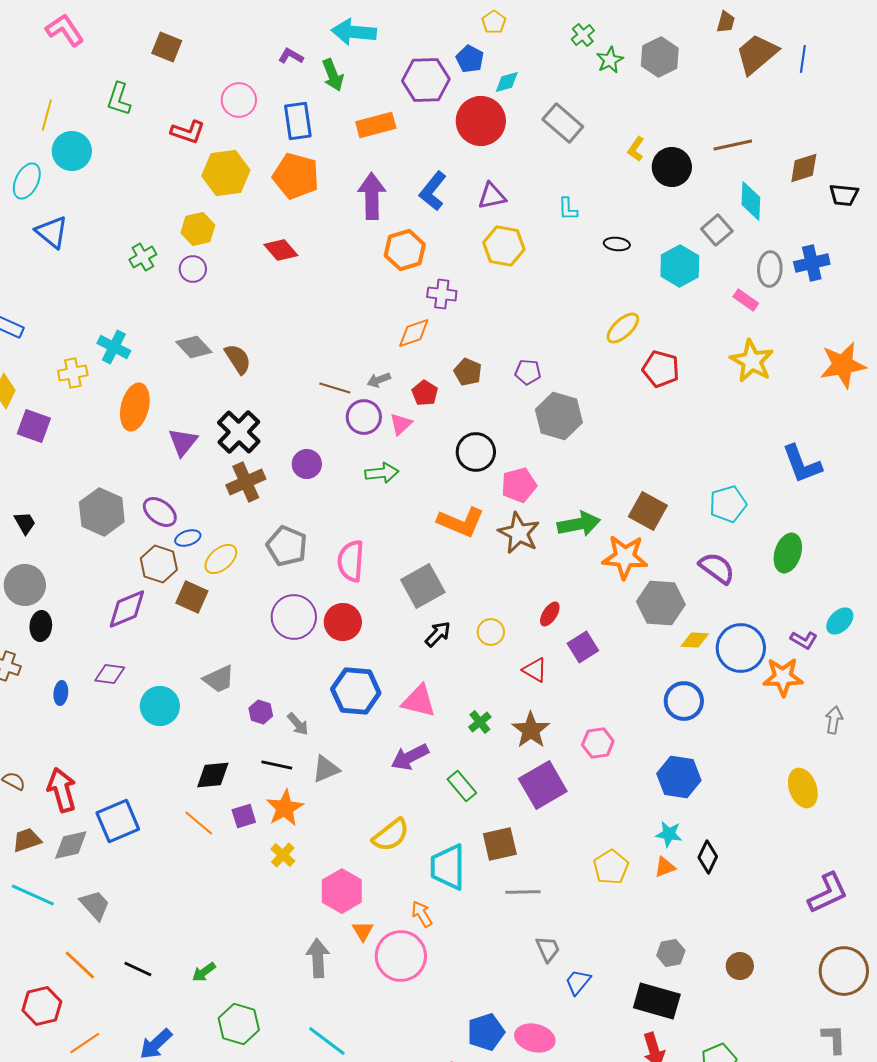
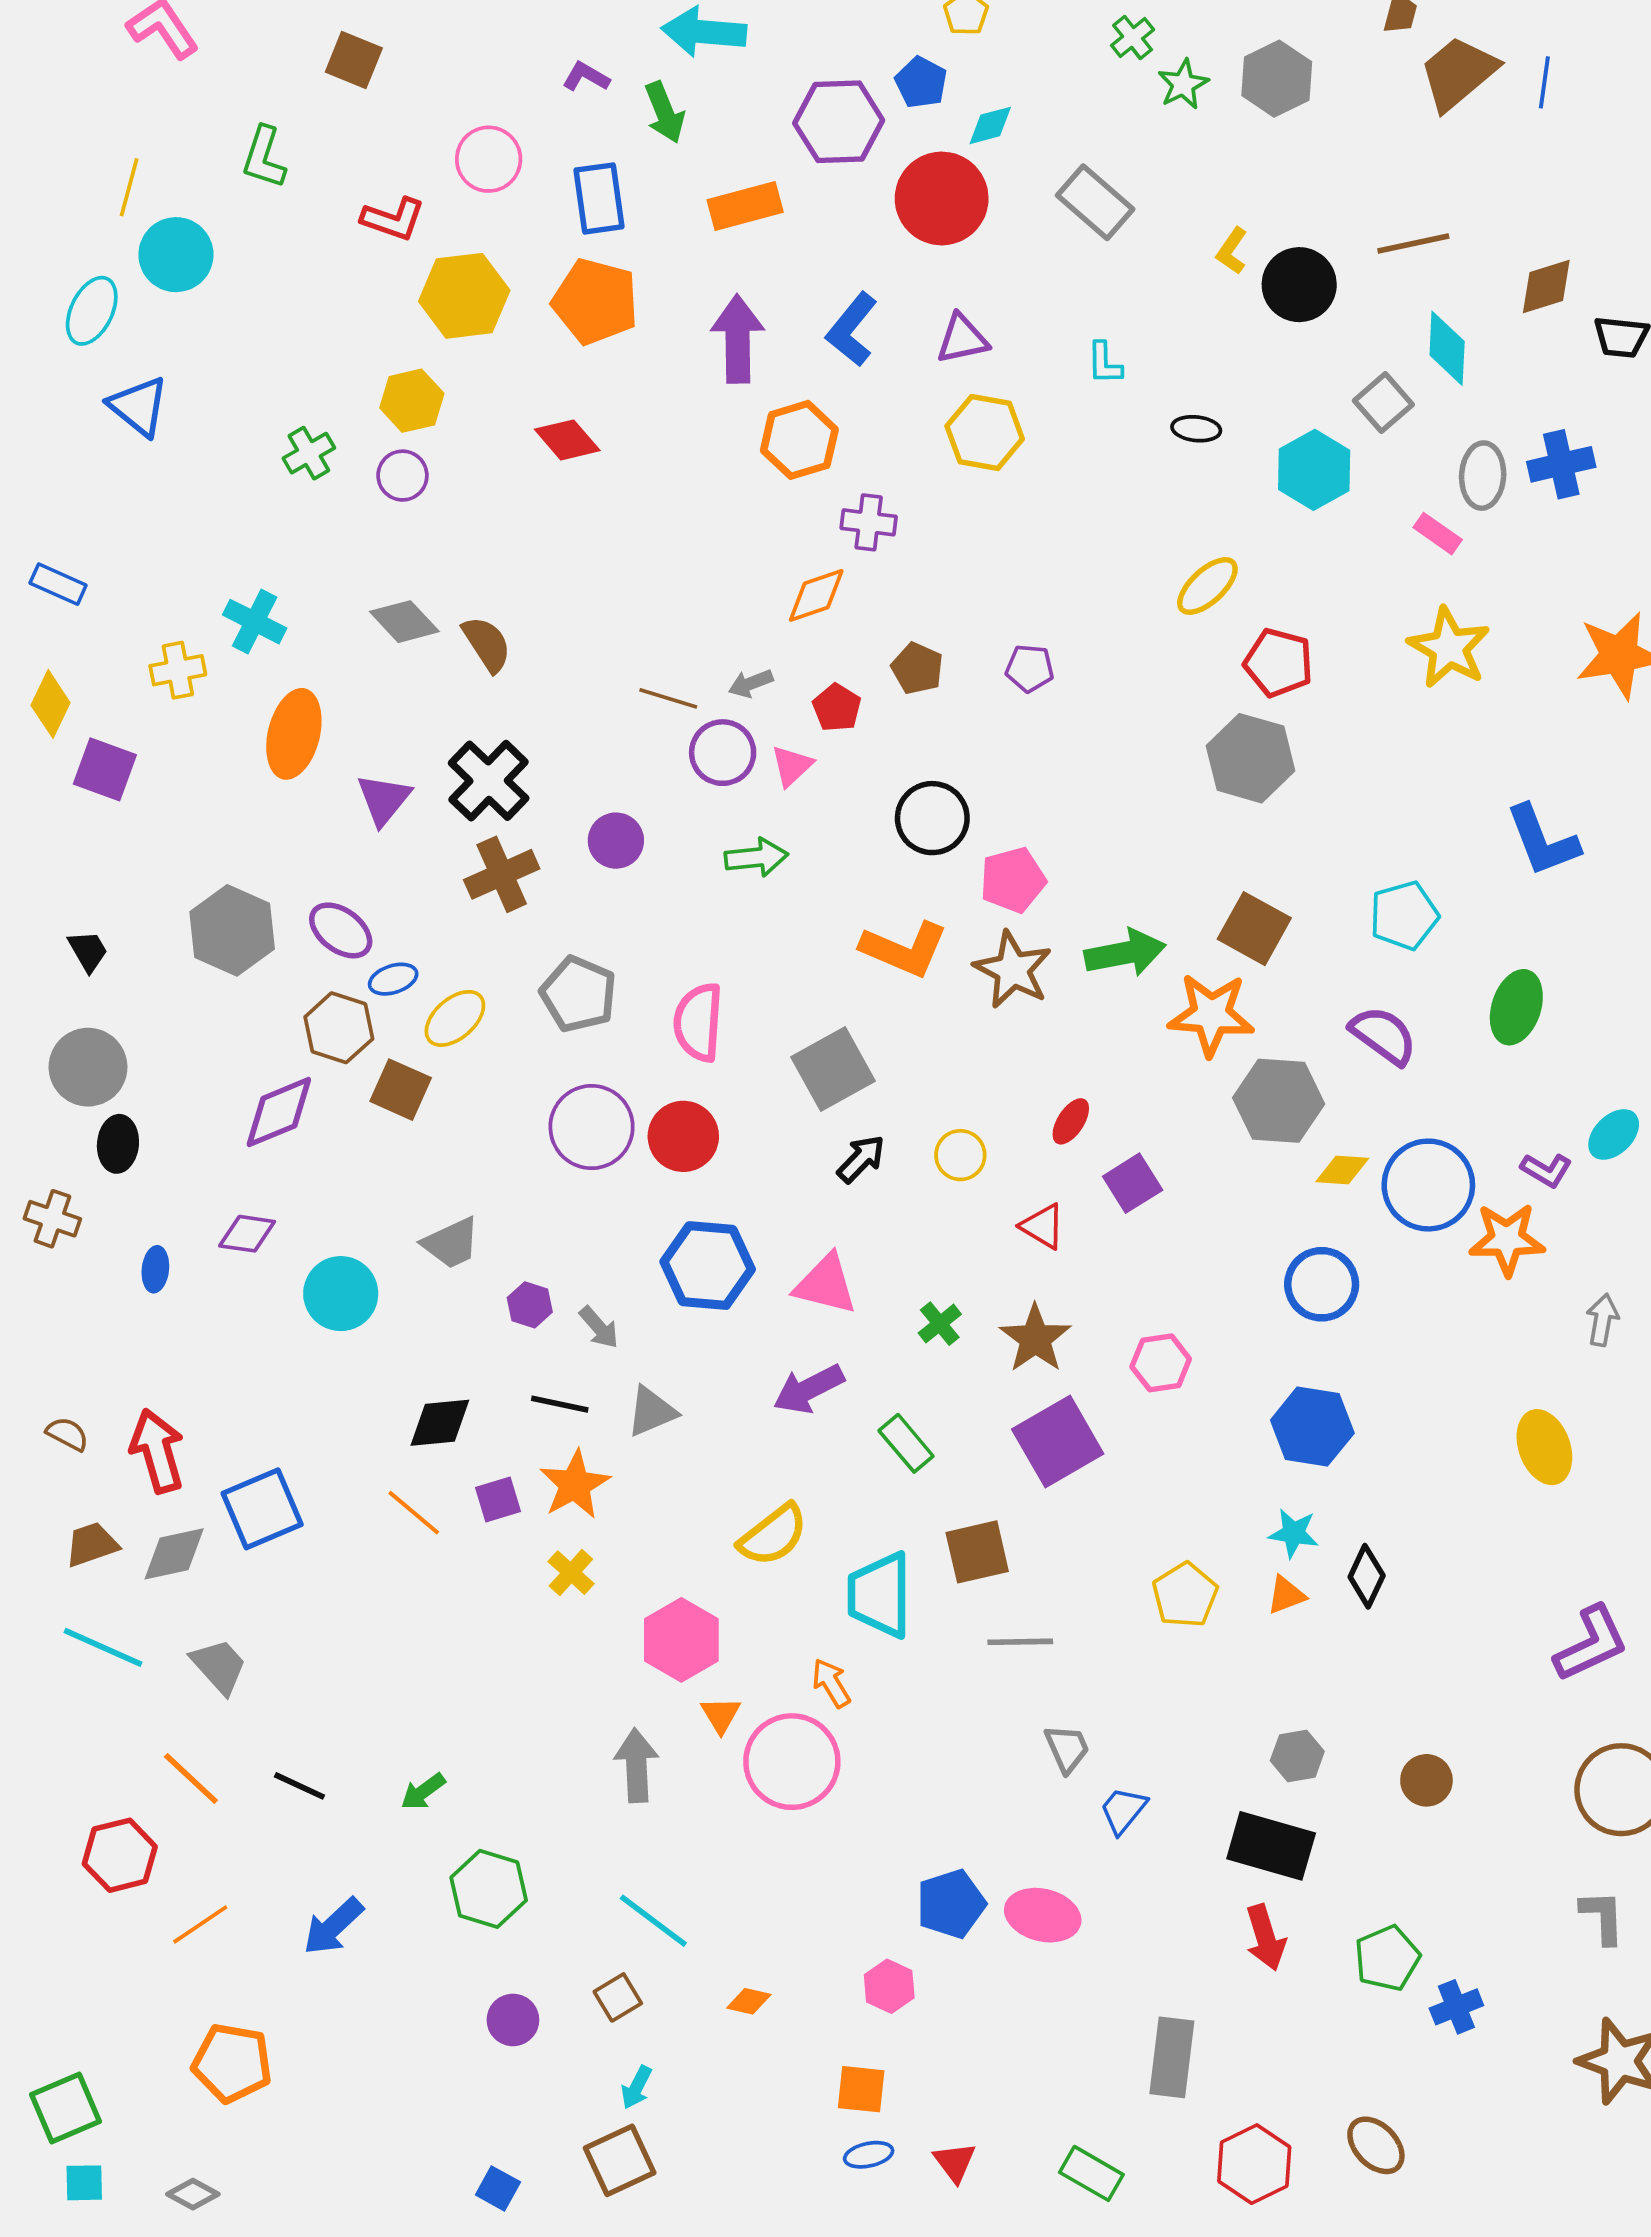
gray hexagon: (559, 416) -> (1251, 758), moved

